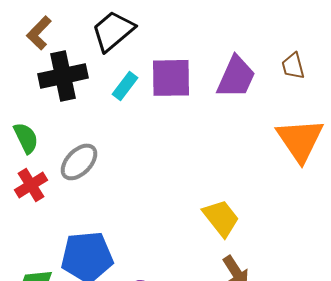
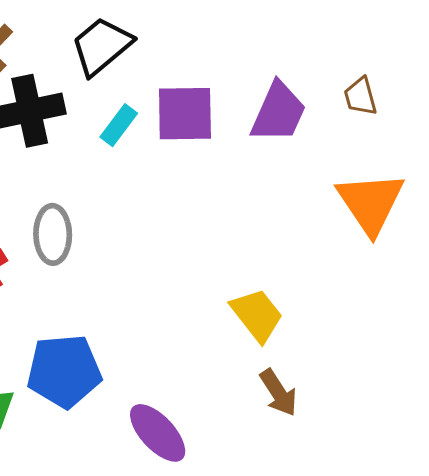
gray ellipse: (79, 162) -> (53, 234), turned -45

